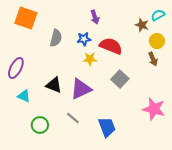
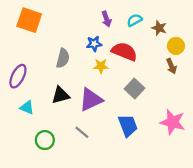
cyan semicircle: (158, 15) -> (134, 20), moved
gray semicircle: (56, 38) -> (63, 58), moved
black triangle: (54, 85) -> (61, 95), turned -36
blue trapezoid: (107, 127) -> (128, 125), moved

